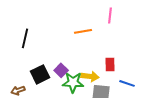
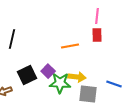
orange line: (83, 31) -> (70, 46), moved
red rectangle: (110, 64) -> (97, 35), moved

